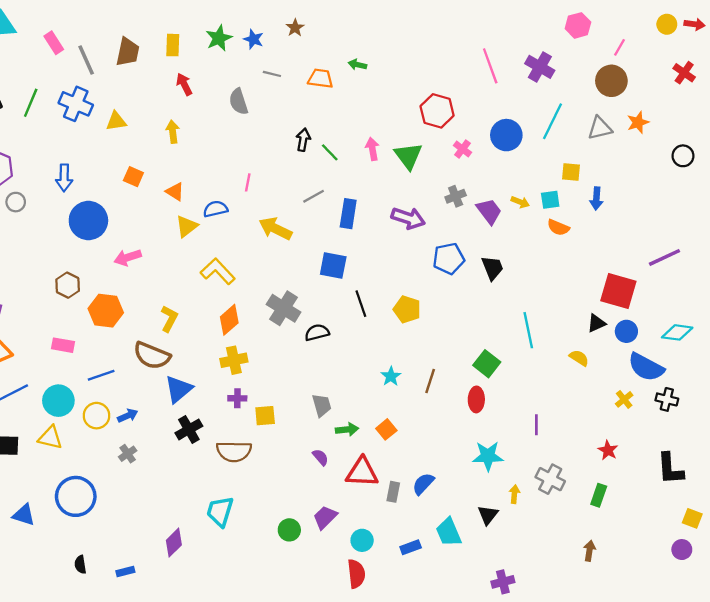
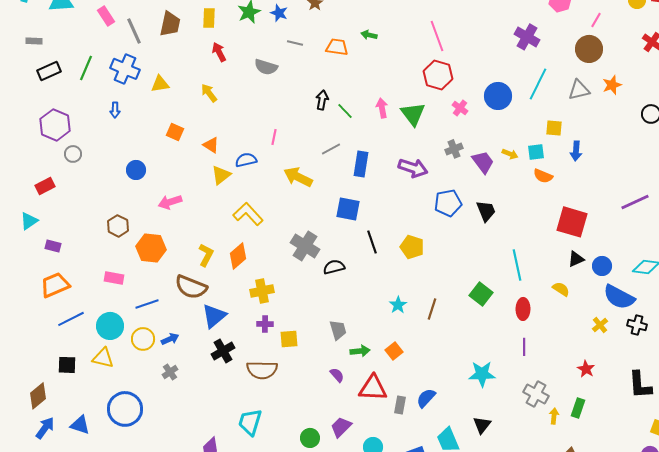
pink line: (490, 66) -> (437, 36), moved
gray semicircle: (238, 102) -> (266, 67), turned -55
yellow arrow: (173, 132) -> (209, 93), turned -30
blue arrow: (64, 178) -> (115, 110), moved, size x0.7
blue circle: (88, 221) -> (136, 170), size x0.6
red square: (618, 291) -> (572, 222), moved
orange diamond: (229, 320) -> (238, 256), moved
red ellipse: (476, 399) -> (523, 309), moved
yellow arrow: (514, 494) -> (554, 416), moved

